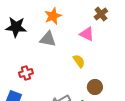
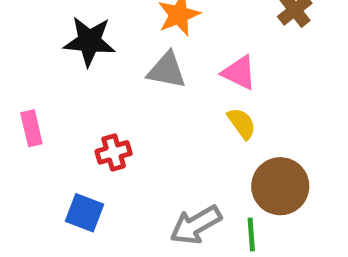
pink triangle: (87, 34) -> (239, 73), moved
brown circle: (95, 87) -> (280, 186), size x1.5

